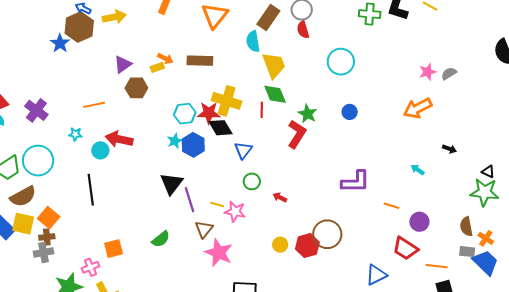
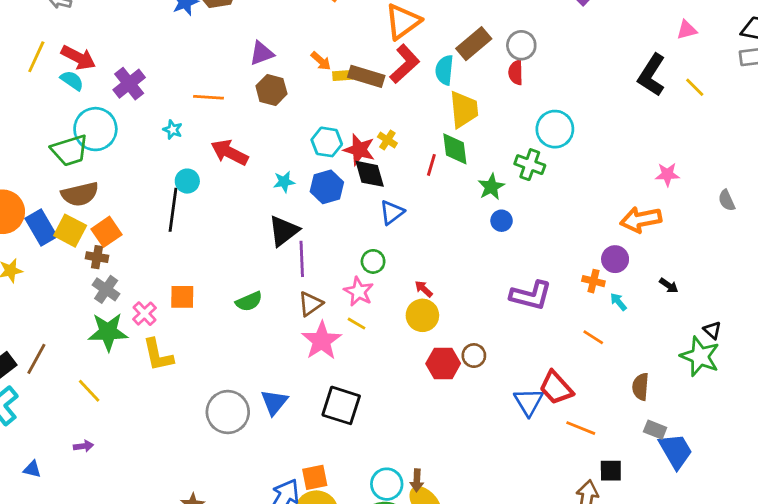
green cross: (370, 14) -> (530, 165), moved
yellow rectangle: (157, 67) -> (343, 76), moved
gray semicircle: (449, 73) -> (727, 200), moved, turned -98
yellow cross: (227, 101) -> (387, 140), size x0.5
blue circle: (350, 112) -> (502, 221), moved
red L-shape: (297, 134) -> (405, 64), moved
cyan star: (175, 141) -> (284, 182), moved
cyan circle: (100, 150) -> (187, 181), moved
cyan circle: (38, 161) -> (95, 129), moved
green circle: (252, 181) -> (373, 261), moved
yellow line: (217, 205) -> (357, 324), moved
orange line: (391, 206) -> (593, 337), moved
purple circle: (419, 222) -> (615, 259), moved
brown semicircle: (466, 226) -> (641, 387), moved
brown circle: (327, 234) -> (474, 356), size x0.6
orange cross: (486, 238) -> (593, 281), moved, turned -35
yellow circle: (280, 245) -> (422, 315), moved, size x1.5
red trapezoid: (405, 248) -> (556, 388), moved
gray cross: (44, 252) -> (106, 289), moved, turned 30
orange line: (437, 266) -> (581, 428), moved
pink cross: (91, 267) -> (145, 314), turned -36
blue triangle: (376, 275) -> (529, 402), moved, turned -50

